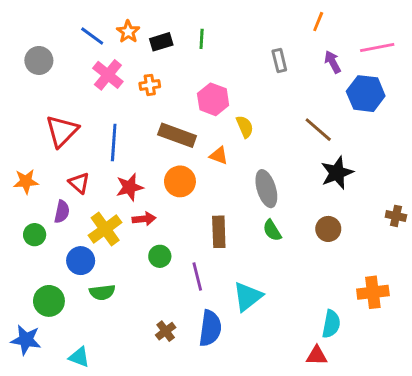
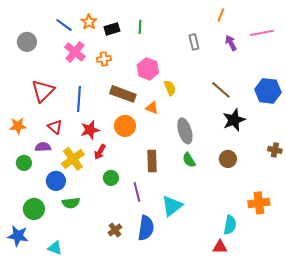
blue hexagon: (366, 94) -> (268, 91), moved
purple semicircle: (62, 212) -> (43, 147), turned -105
red arrow: (144, 219) -> (100, 152), turned 126

